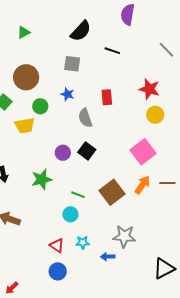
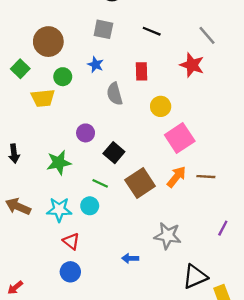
gray line: (166, 50) -> (207, 35), moved
black line: (112, 51) -> (152, 31), moved
yellow circle: (155, 115) -> (161, 106), moved
black square: (87, 151) -> (114, 153), moved
gray star: (124, 236) -> (168, 236), moved
cyan star: (83, 242) -> (59, 210), moved, size x1.5

